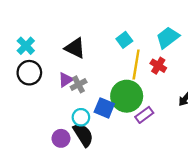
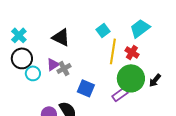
green circle: (127, 96) -> (131, 78), moved
cyan circle: (81, 117) -> (33, 73), moved

